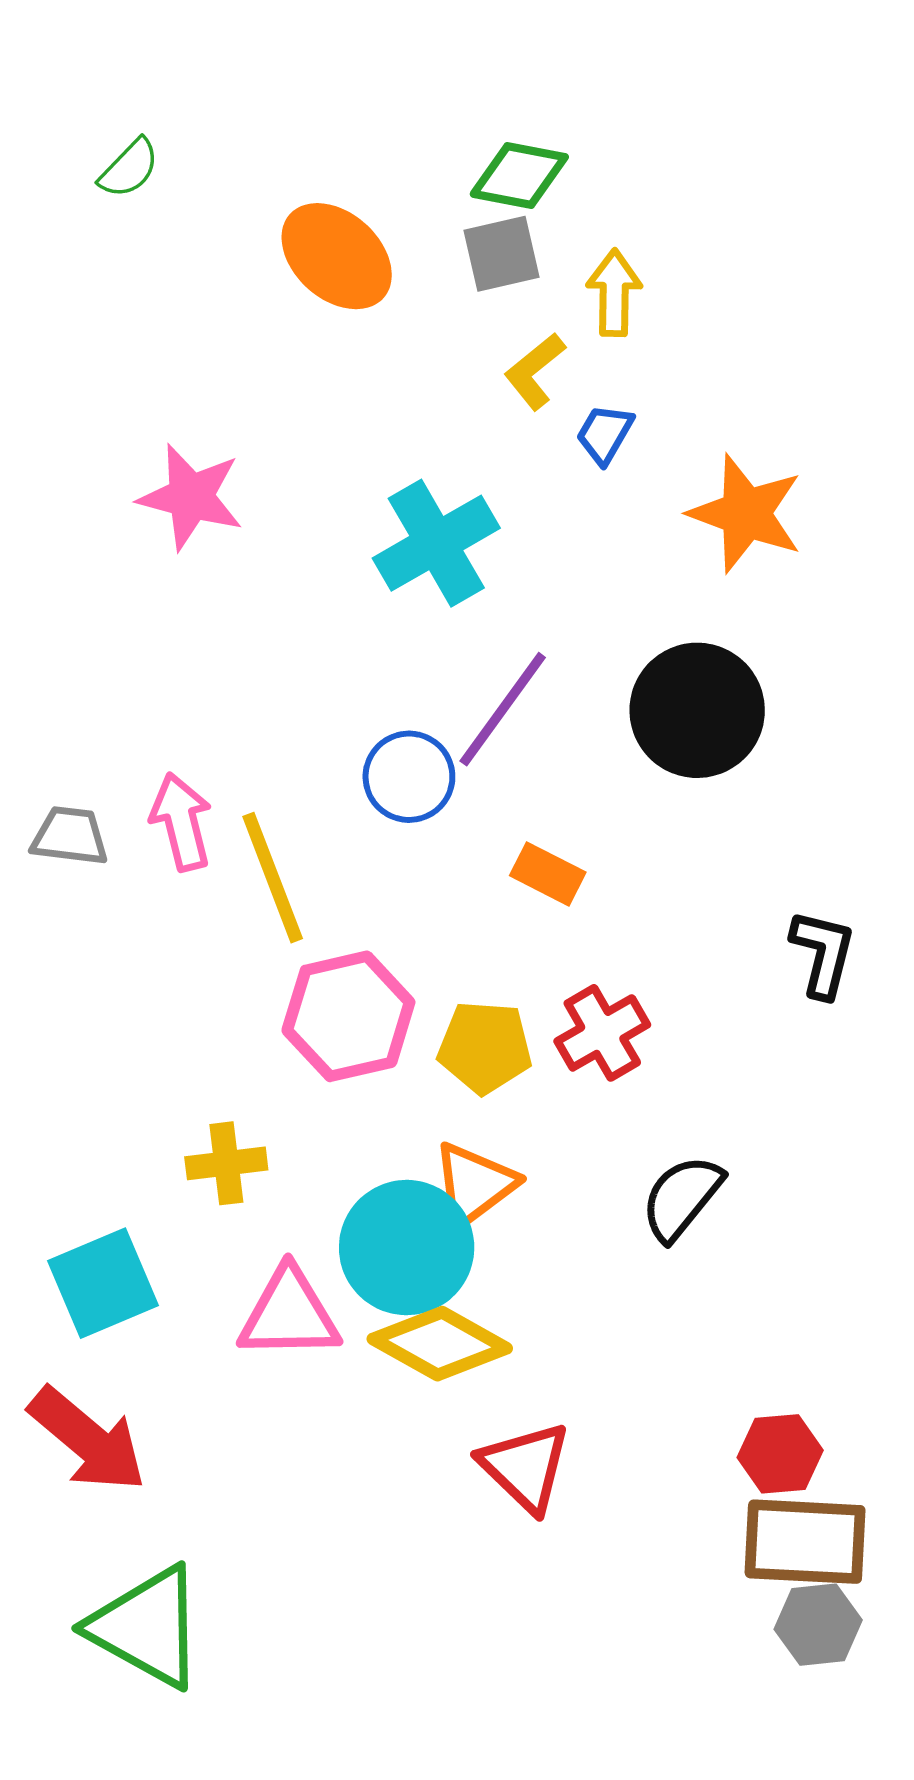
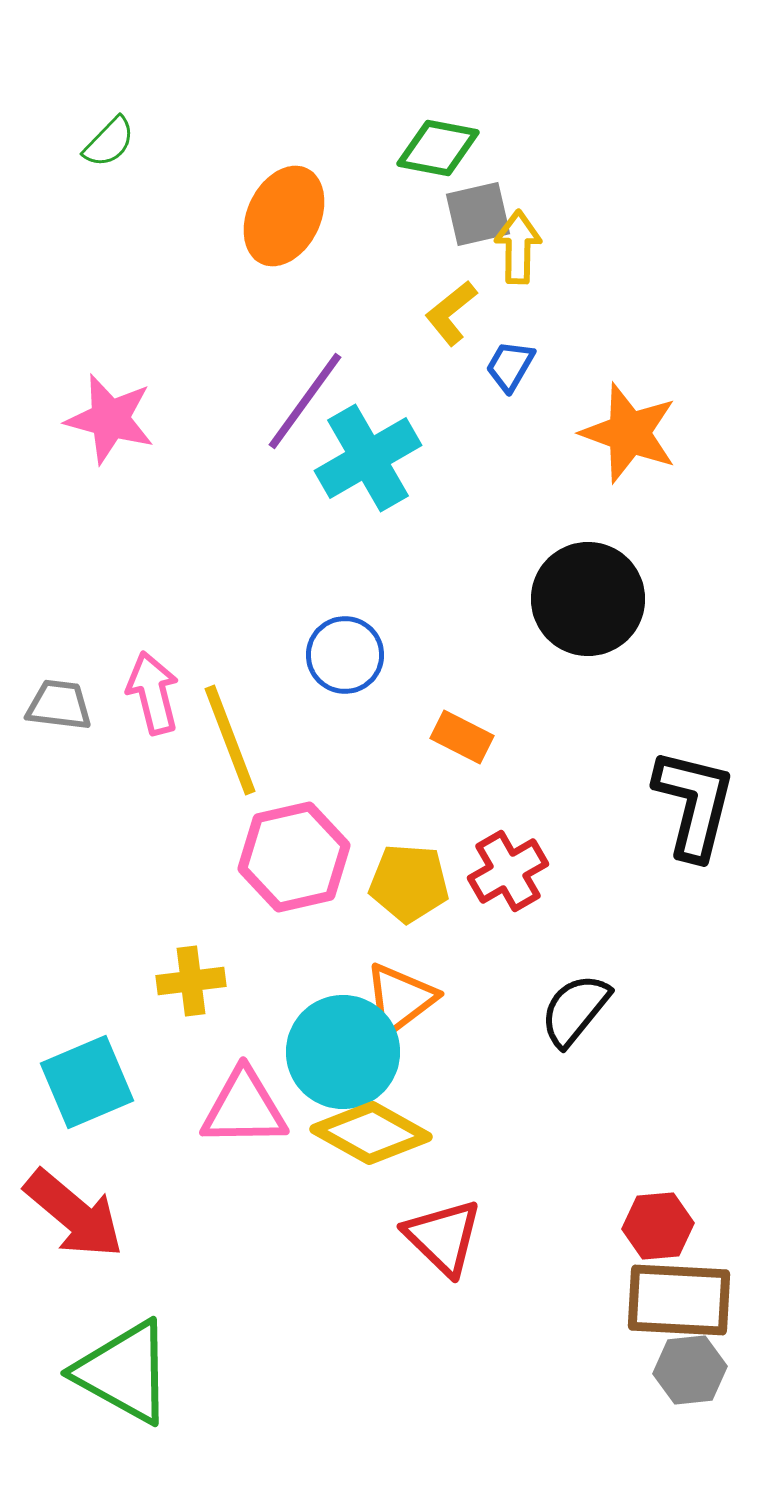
gray square: (501, 254) -> (478, 214), moved
orange ellipse: (337, 256) -> (284, 216), turned 74
pink star: (191, 497) -> (110, 419), moved
purple line: (503, 709) -> (305, 401), moved
black L-shape: (823, 953) -> (694, 804), size x1.5

